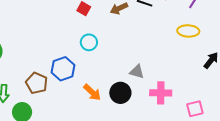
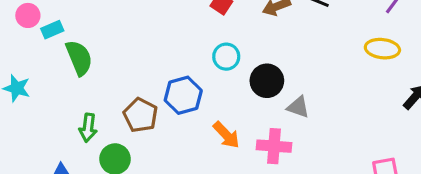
black circle: (120, 93) -> (267, 81), moved
pink cross: (161, 93) -> (274, 146), moved

